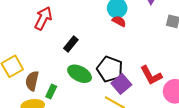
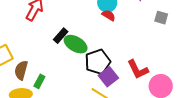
black pentagon: (110, 69) -> (98, 62), turned 30
green ellipse: (80, 74) -> (76, 44), moved

